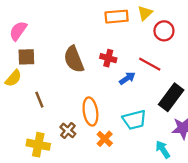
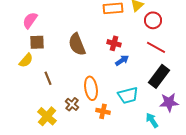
red cross: (108, 58) -> (114, 43), moved
red line: (150, 64) -> (156, 47), moved
orange cross: (105, 139) -> (103, 111), turned -32
yellow cross: (38, 145) -> (47, 116), turned 30

